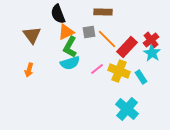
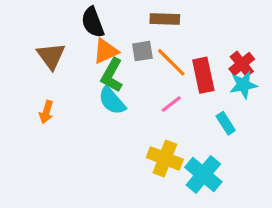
red rectangle: (127, 47) -> (203, 75), turned -55
cyan star: (152, 53) -> (243, 85), turned 30
cyan semicircle: (70, 63) -> (112, 101), turned 66
pink line: (97, 69) -> (171, 104), moved
yellow cross: (119, 71) -> (165, 158), moved

